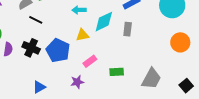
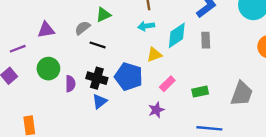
blue triangle: (39, 87) -> (100, 101), moved

